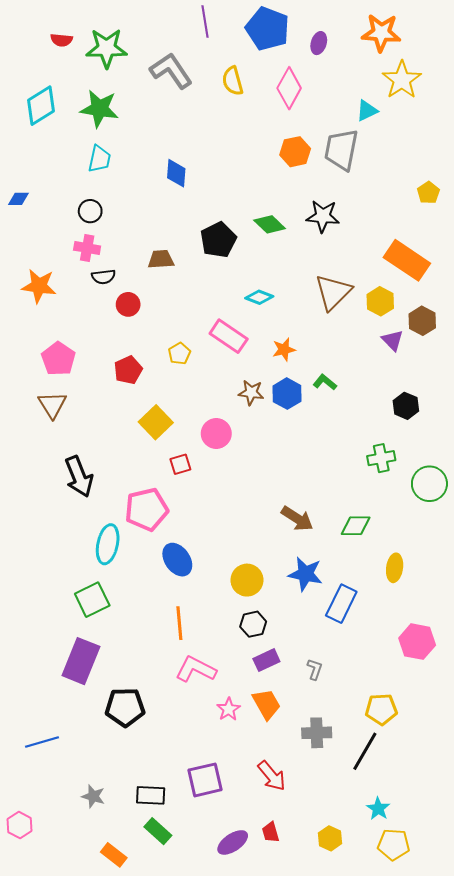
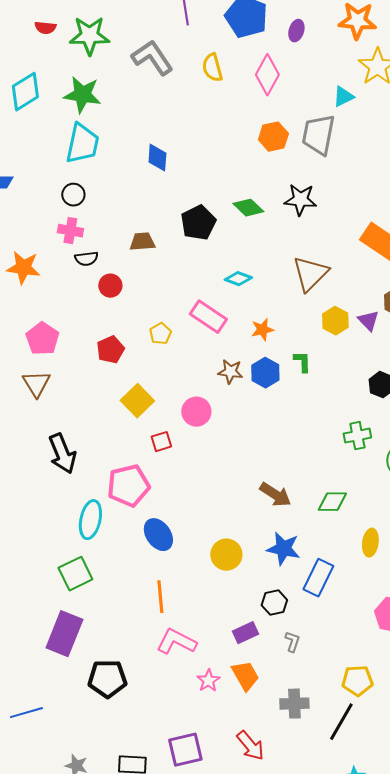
cyan trapezoid: (99, 159) -> (82, 144), size x1.5
yellow hexagon: (380, 301) -> (335, 321), moved
green L-shape: (325, 382) -> (302, 362), turned 50
black hexagon: (253, 624) -> (274, 603), moved

